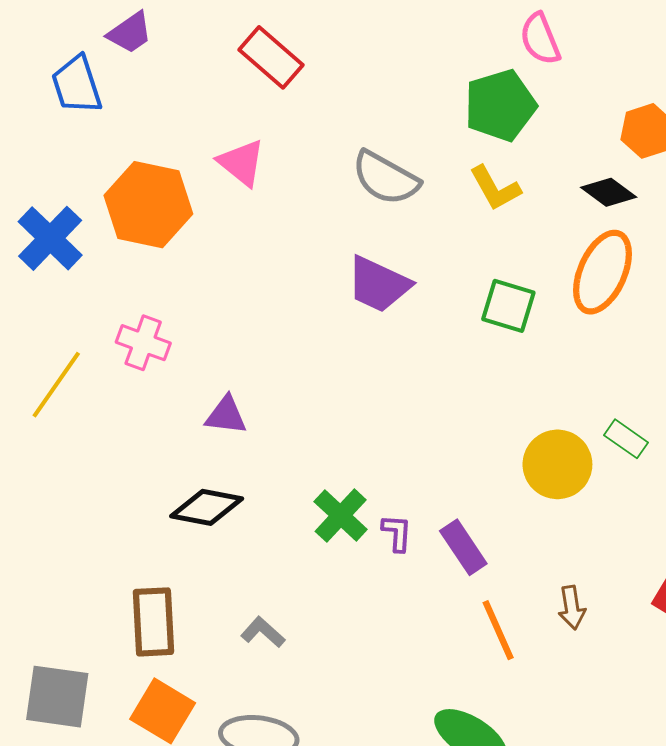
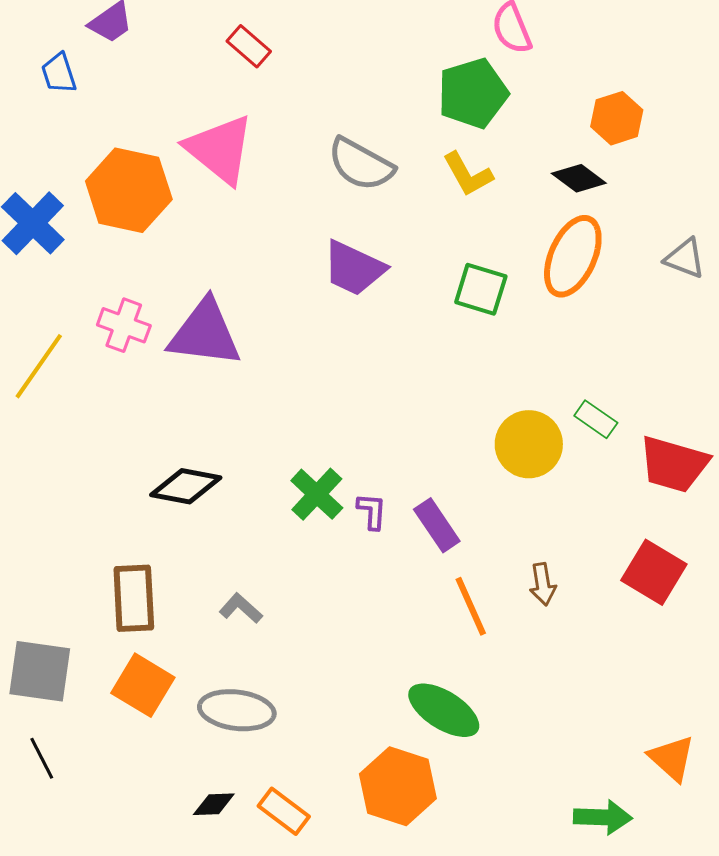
red rectangle: (271, 57) -> (249, 46), size x0.7
blue trapezoid: (77, 85) -> (59, 73), size x0.7
pink triangle: (241, 163) -> (220, 149), size x1.5
purple triangle: (226, 415) -> (205, 333), moved, size x1.8

